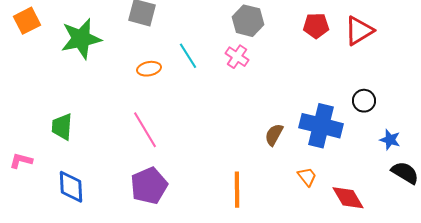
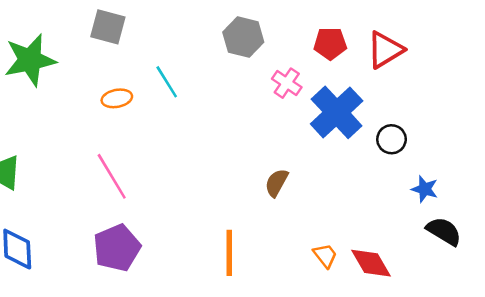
pink cross: (237, 57) -> (287, 83), moved
blue cross: (321, 126) -> (337, 112), moved, turned 33
orange trapezoid: (307, 177) -> (325, 256), moved

